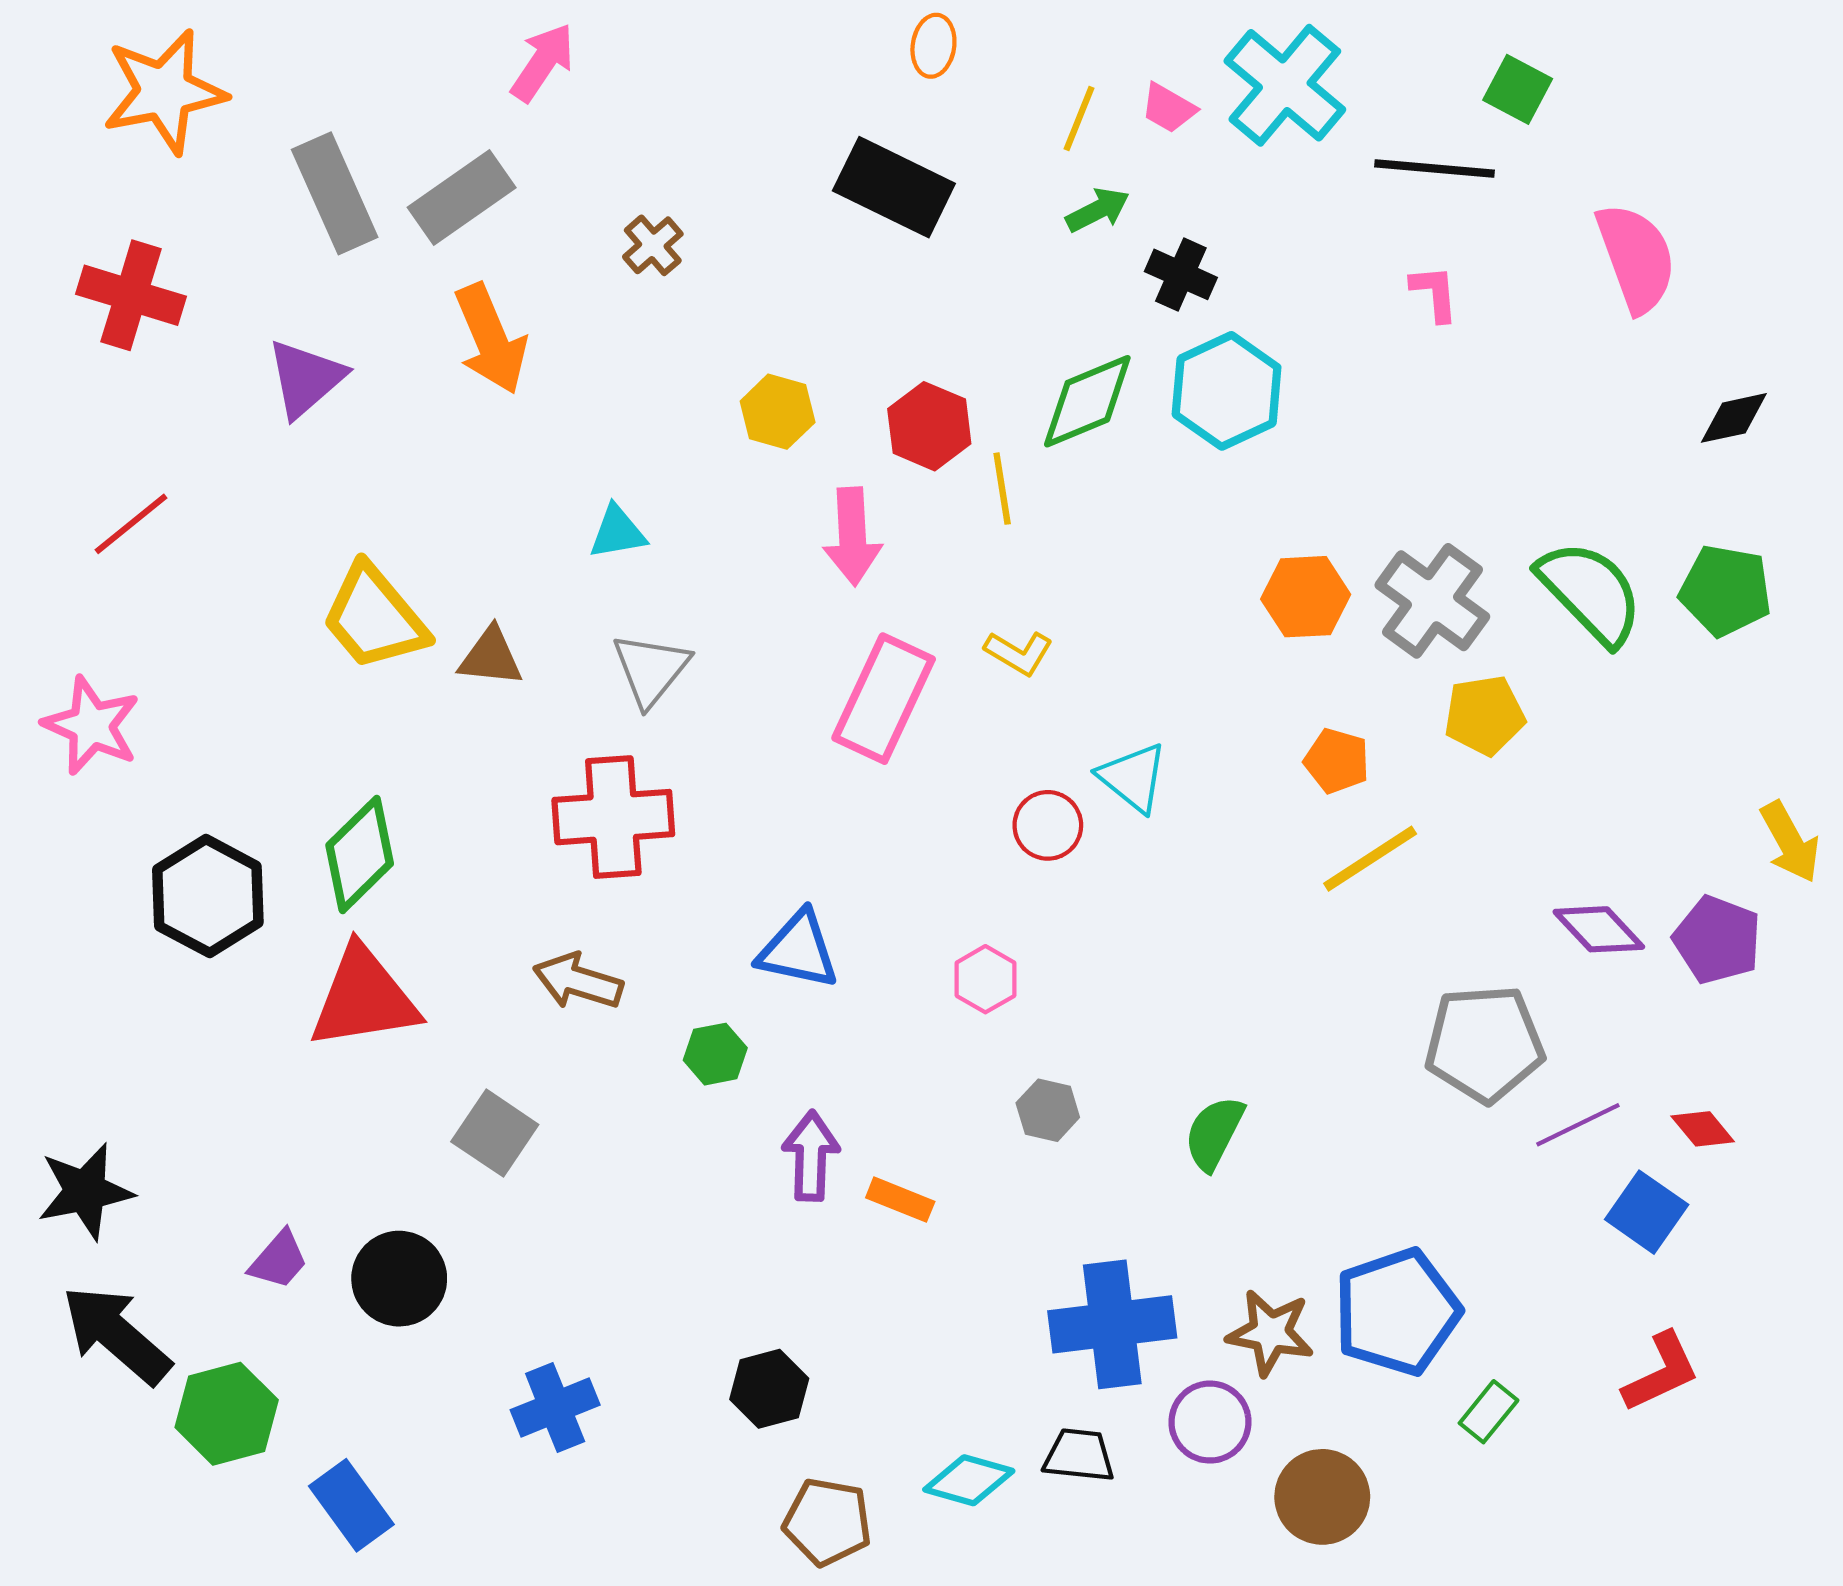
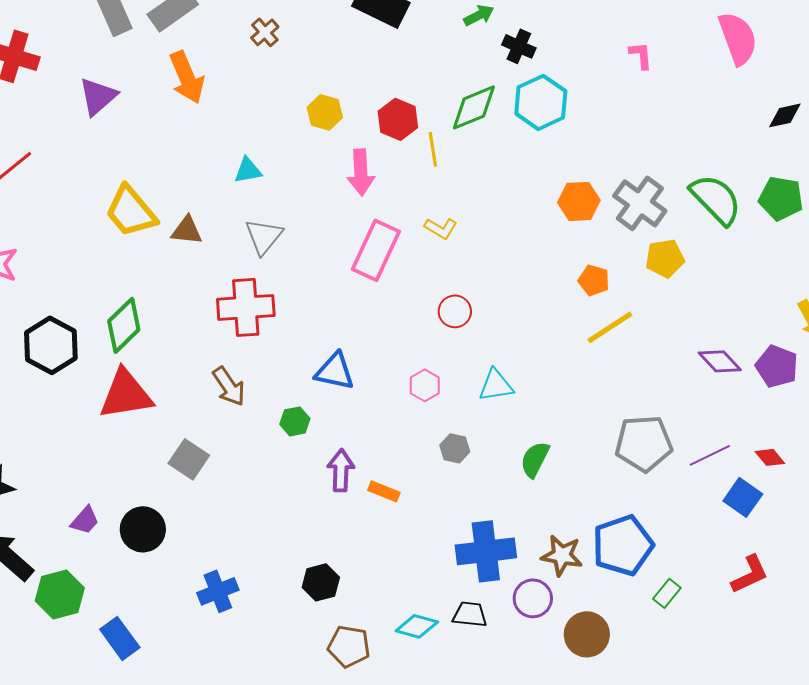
cyan triangle: (1133, 778) -> (496, 385), moved, turned -48
brown arrow: (578, 981) -> (229, 386), turned -141
gray pentagon: (1484, 1044) -> (644, 443), moved

